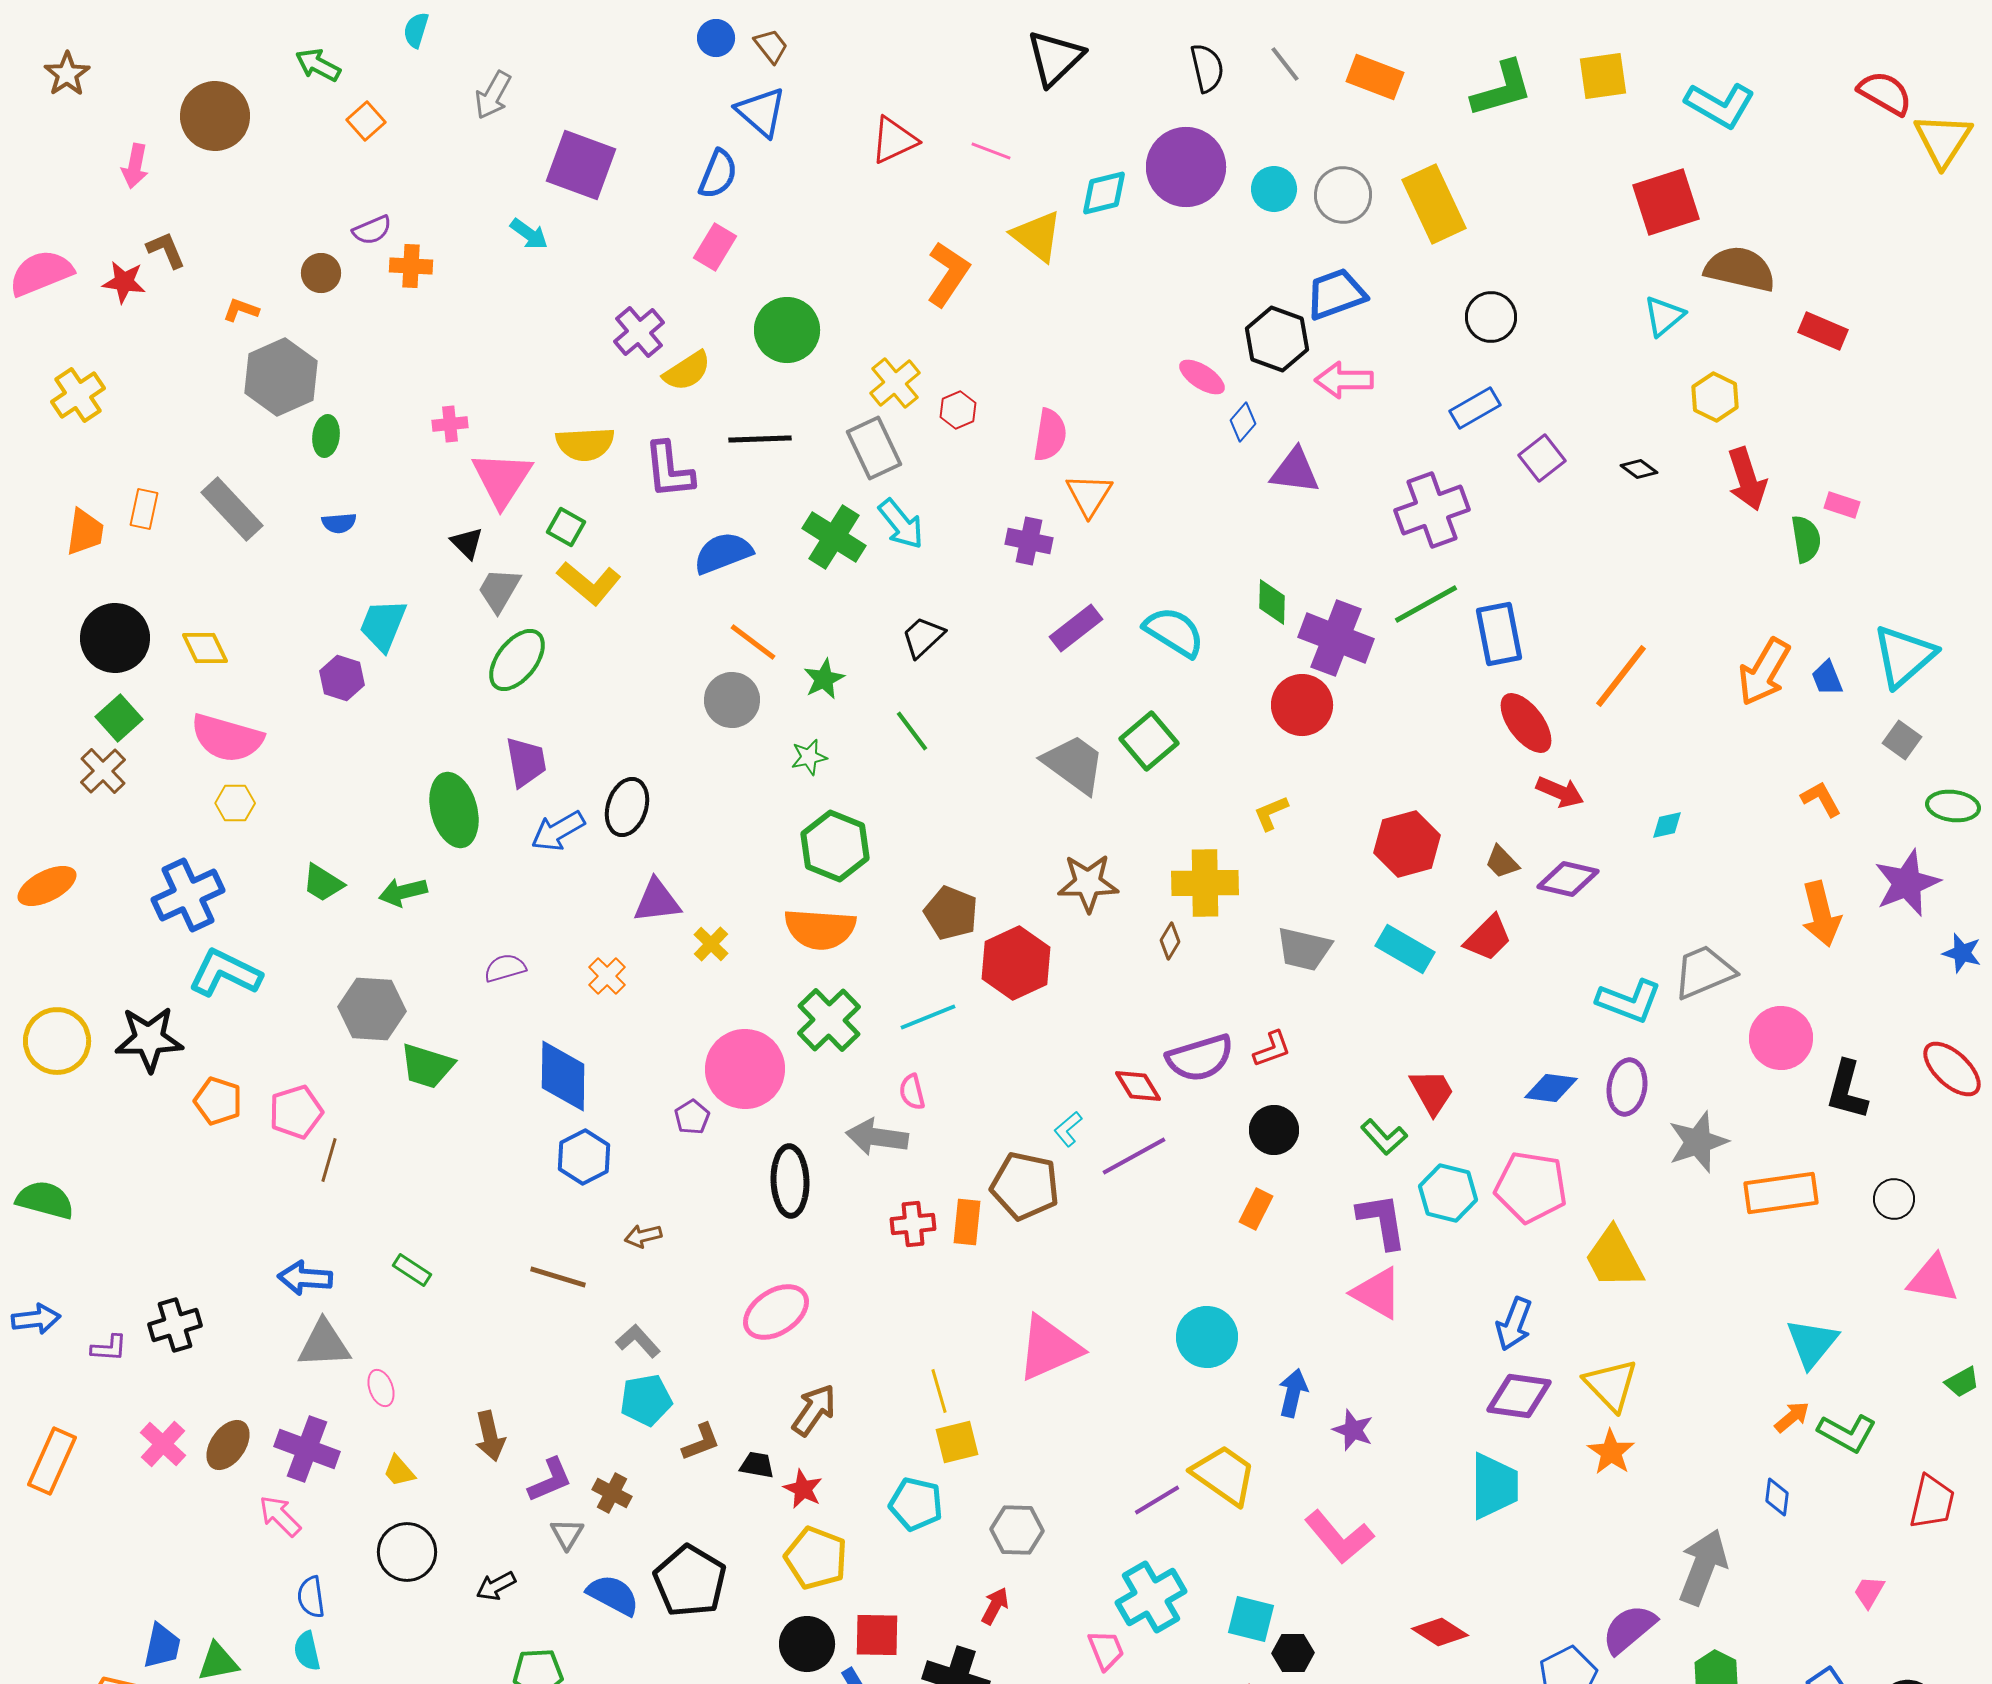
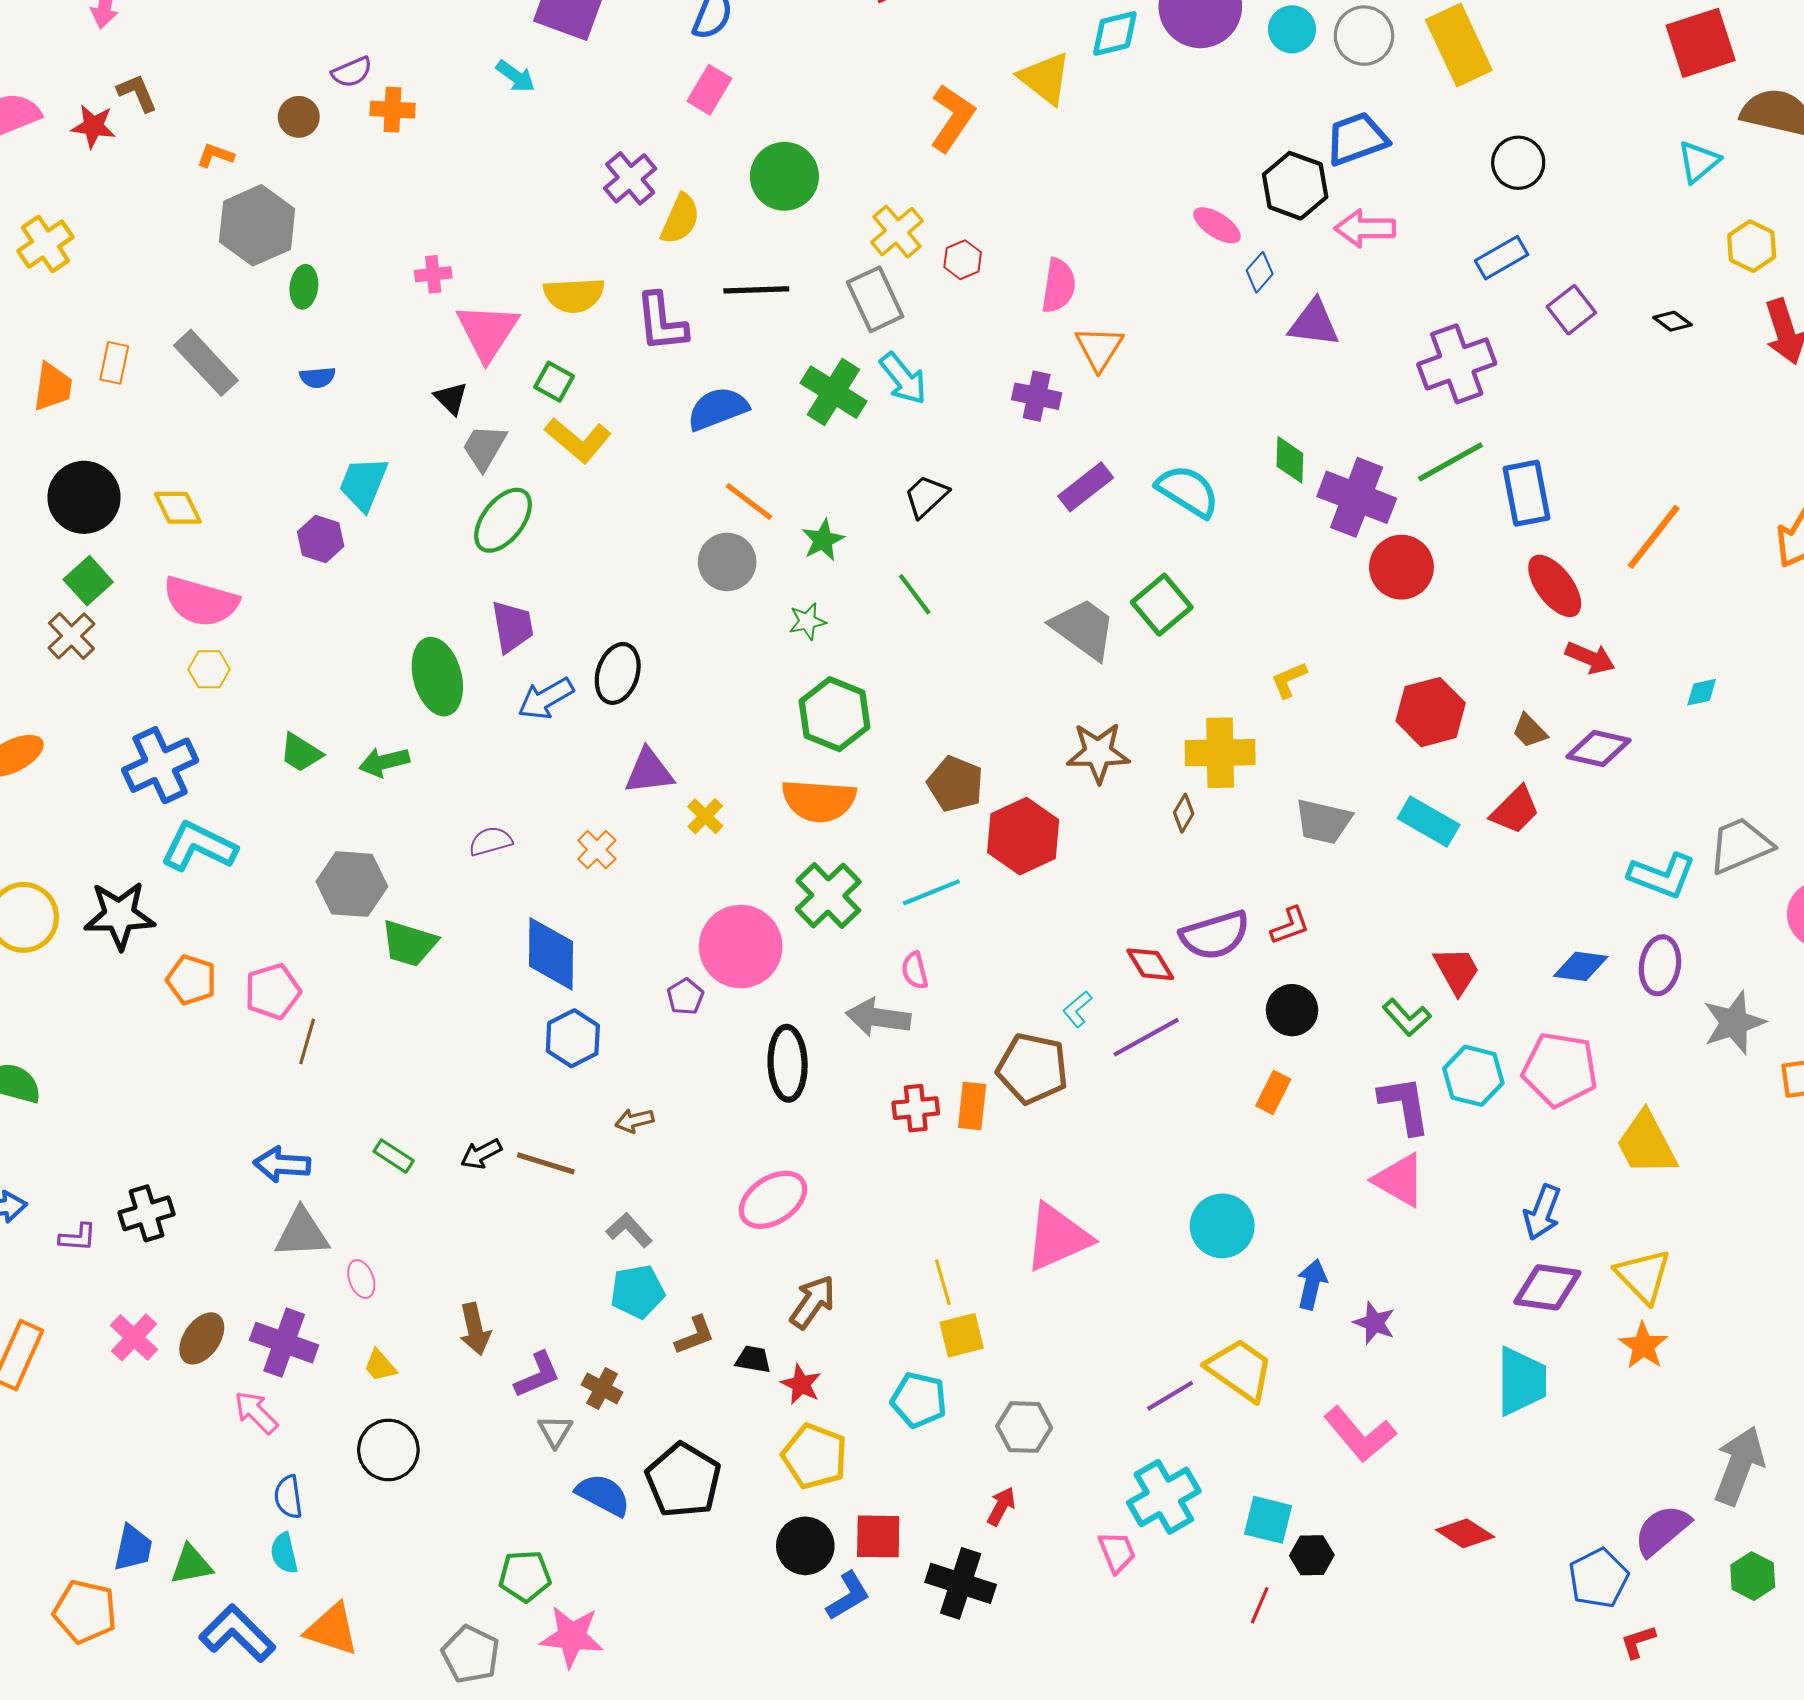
yellow semicircle: (687, 371) -> (680, 219), turned -33
red circle: (1302, 705) -> (1401, 567), moved
black arrow: (496, 1586) -> (481, 1154), moved

